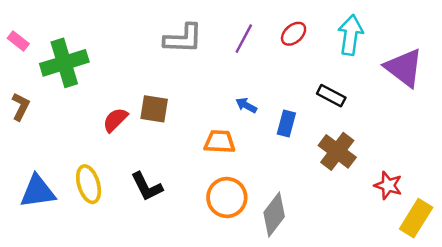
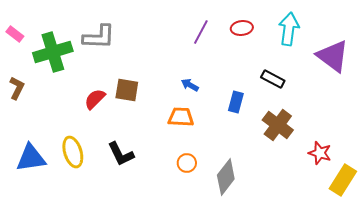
red ellipse: (294, 34) -> (242, 28), turned 35
gray L-shape: (183, 39) -> (99, 37), moved
blue arrow: (246, 105) -> (190, 85), moved
orange circle: (227, 197) -> (187, 163), size x0.6

